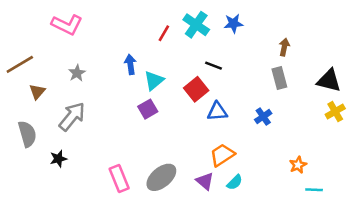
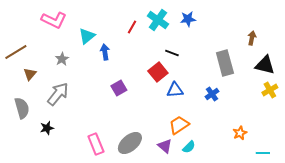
brown arrow: (284, 47) -> (252, 38), moved
gray rectangle: (279, 78) -> (225, 63), size x1.4
cyan triangle: (154, 81) -> (87, 36), moved
cyan line: (314, 190) -> (263, 153), moved

